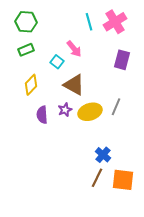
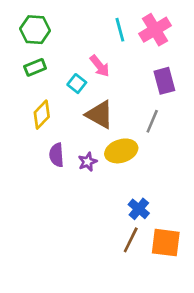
purple rectangle: (122, 60) -> (164, 81), turned -30
gray line: (116, 107) -> (152, 121), moved
purple star: (65, 110) -> (88, 162), moved

